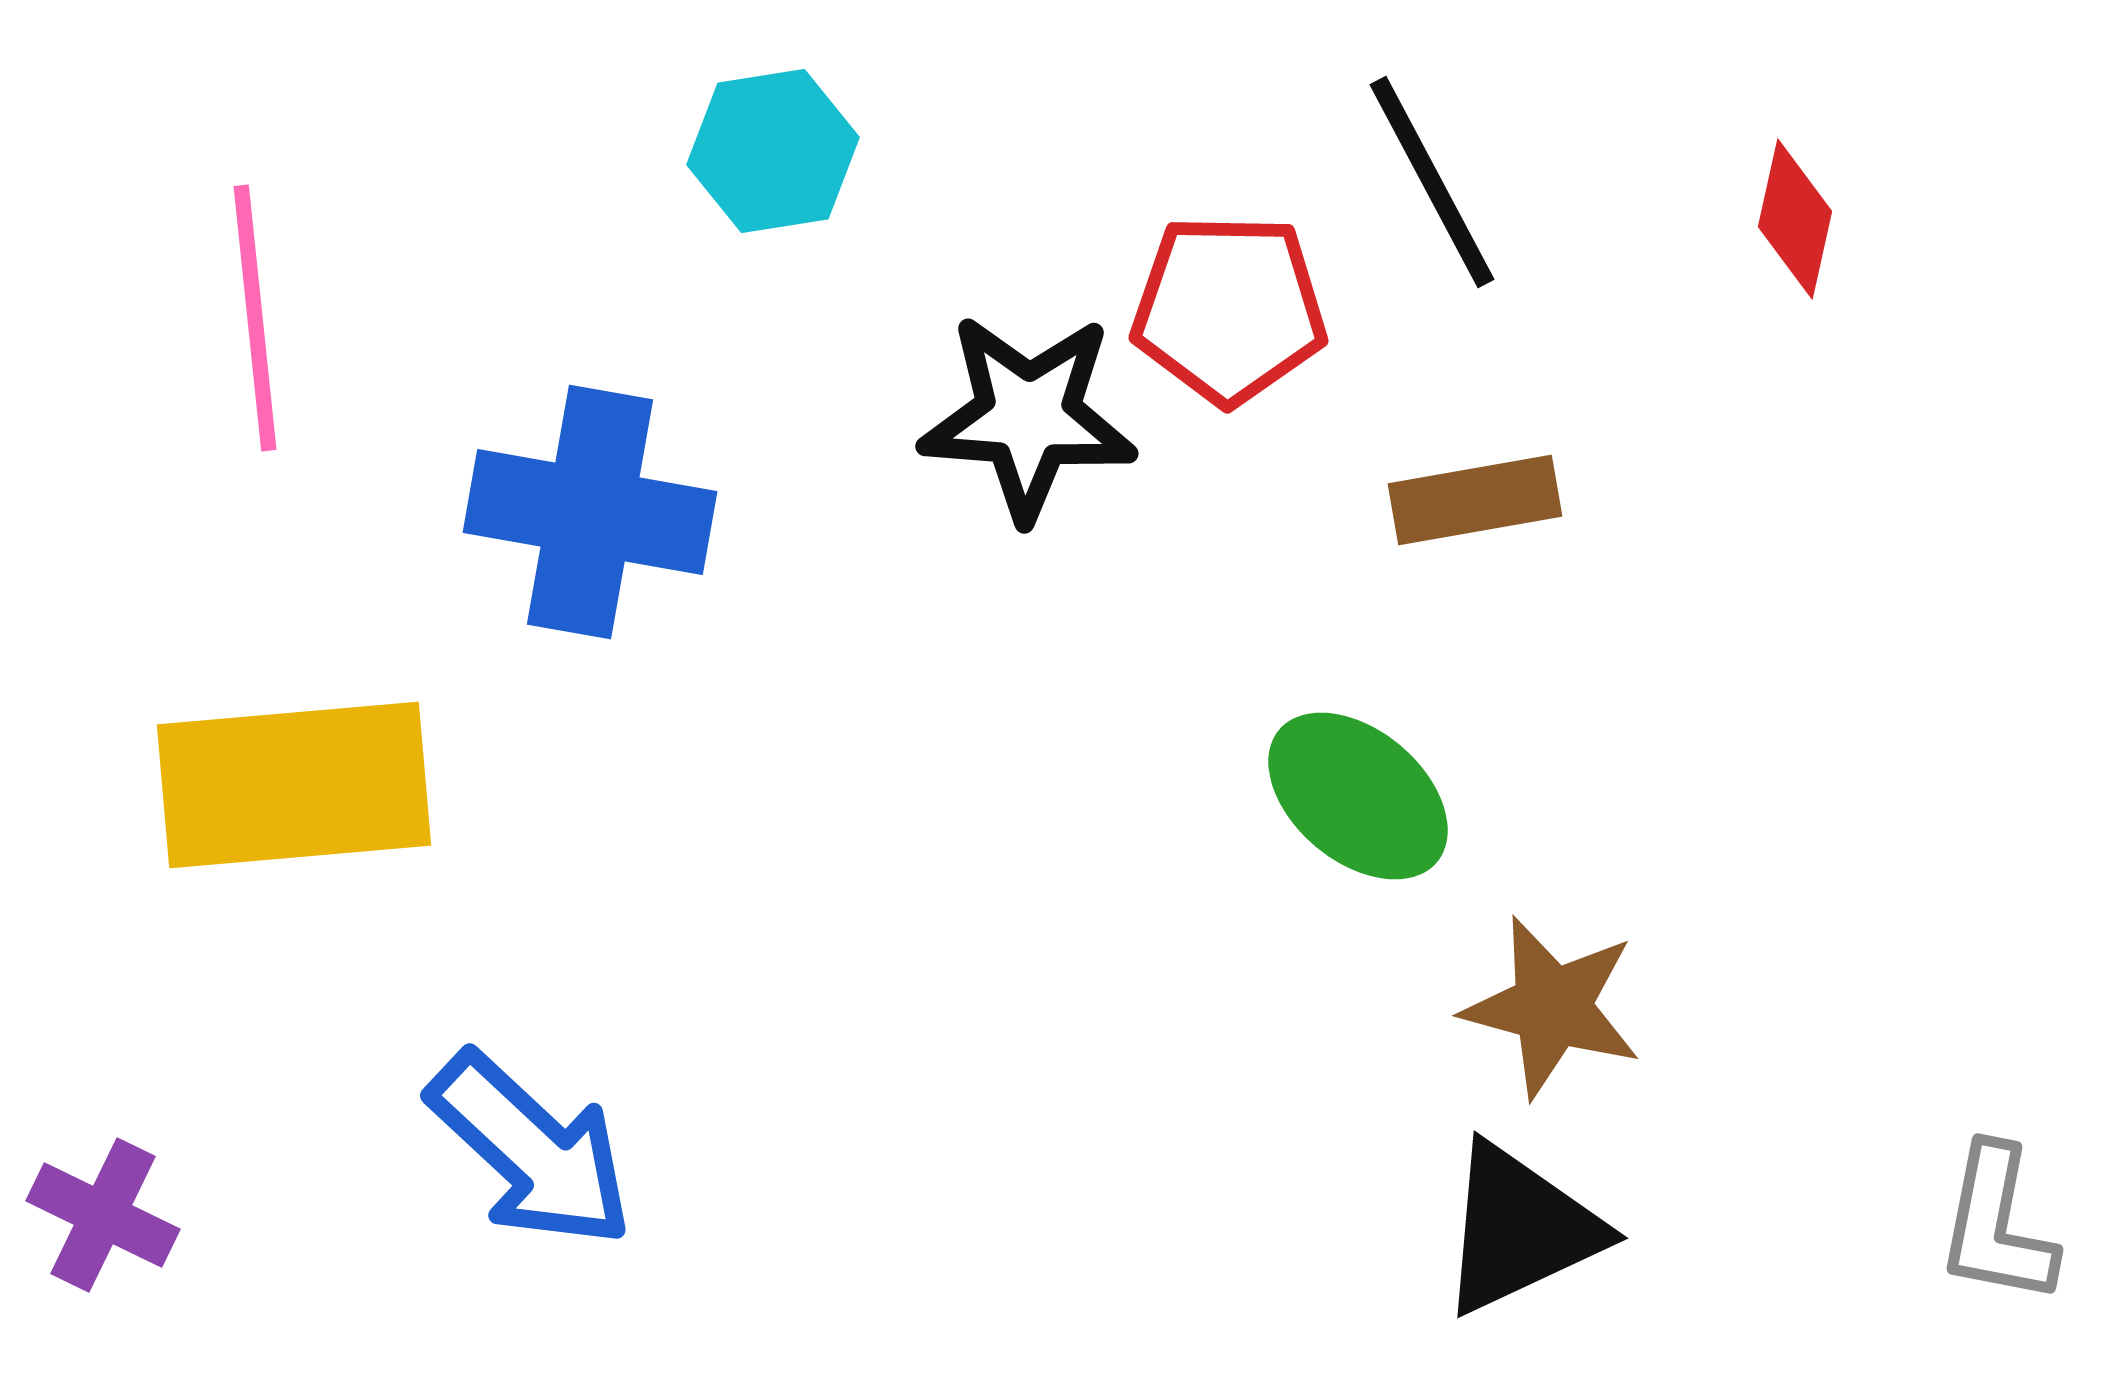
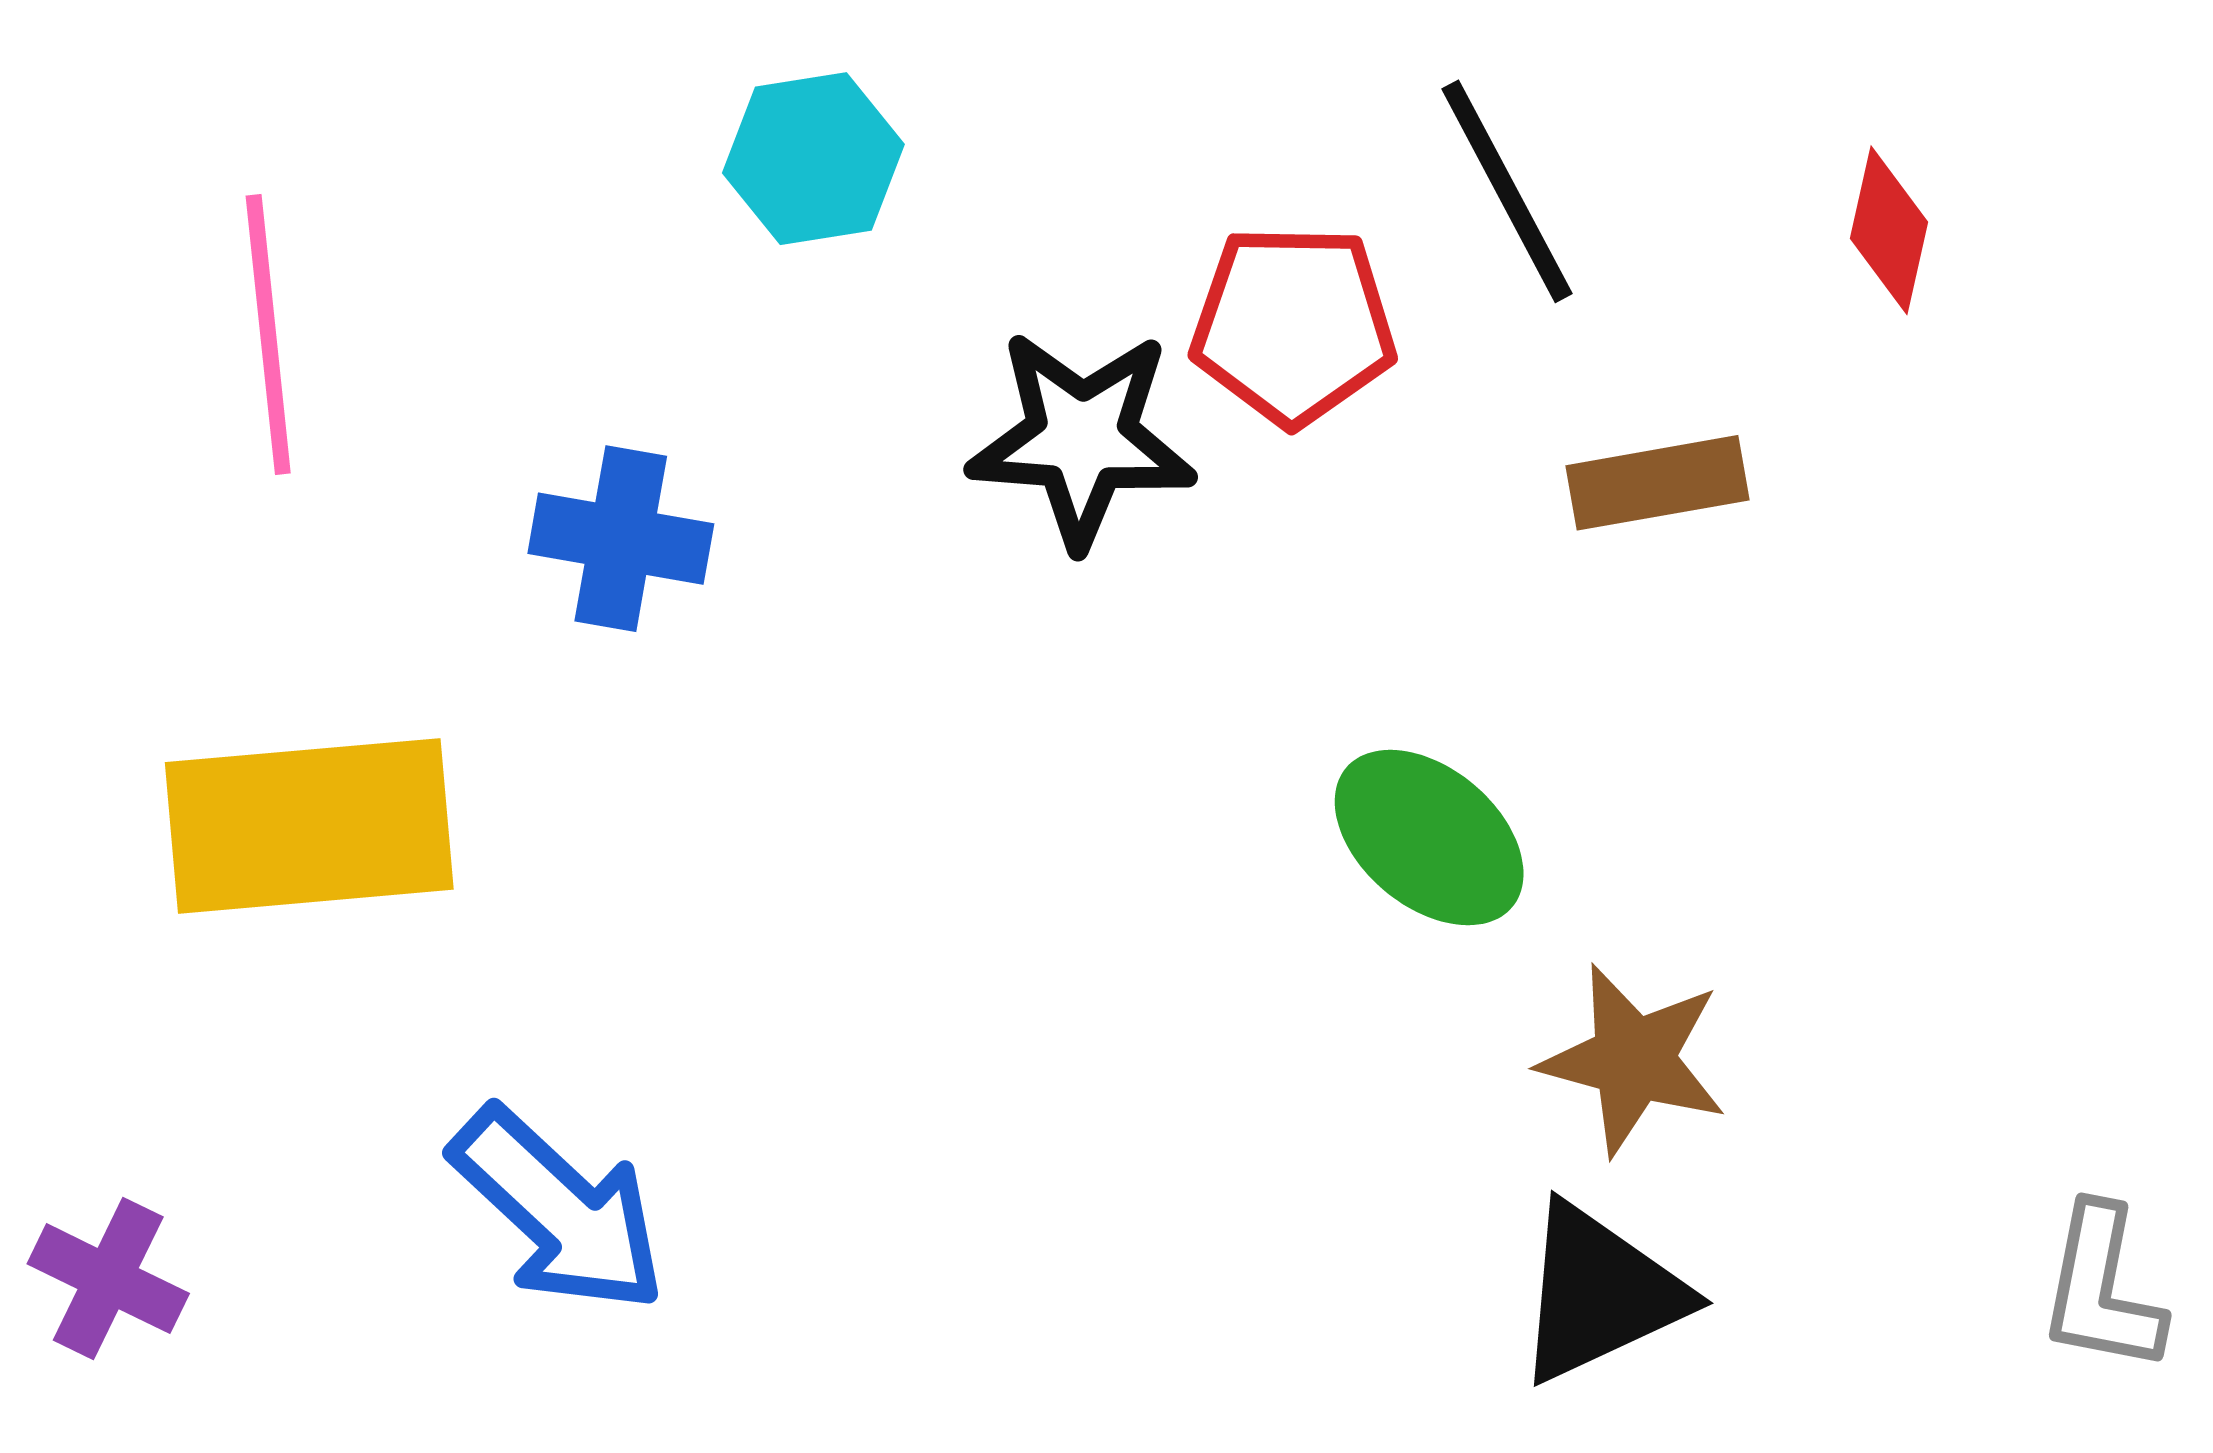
brown rectangle: (1475, 500) -> (1657, 483), moved
blue cross: (590, 512) -> (621, 539), size x0.7

